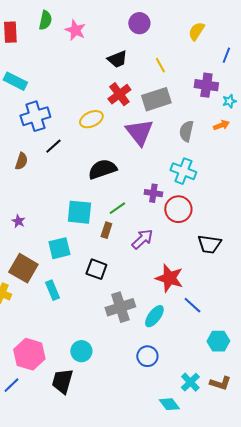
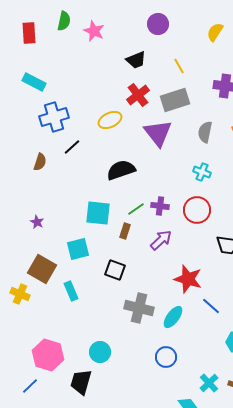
cyan cross: (183, 171) -> (202, 172), size x0.7
purple cross: (153, 193) -> (160, 206), moved
gray cross: (120, 307) -> (139, 308), turned 32

